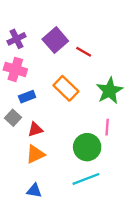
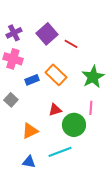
blue rectangle: (27, 97) -> (32, 80), moved
red triangle: (35, 129) -> (55, 110), moved
cyan line: (86, 179) -> (60, 152), moved

